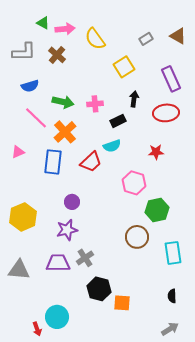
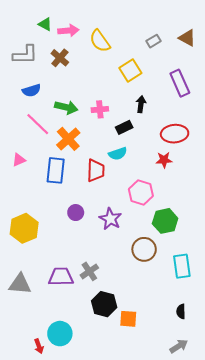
red ellipse: (166, 113) -> (175, 134), moved
red trapezoid: (91, 162) -> (96, 170), turned -45
purple star: (67, 230) -> (110, 219), moved, turned -30

